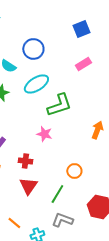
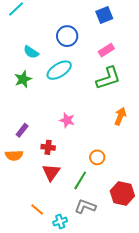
blue circle: (33, 49) -> (67, 36), moved
green L-shape: (59, 105) -> (108, 78), moved

